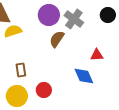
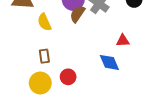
yellow semicircle: (13, 31) -> (44, 22), moved, turned -96
brown semicircle: (57, 39) -> (77, 14), moved

